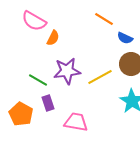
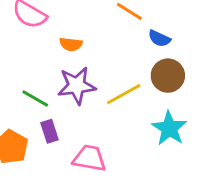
orange semicircle: (53, 38) -> (71, 44), moved, turned 70

